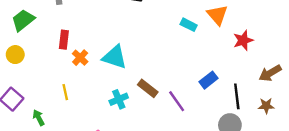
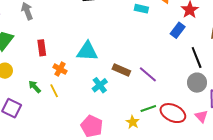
orange cross: (80, 58) -> (60, 69), moved
blue rectangle: (208, 80) -> (178, 30), moved
green arrow: (39, 118) -> (35, 87), moved

